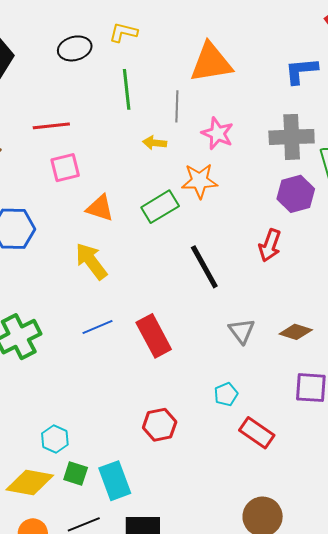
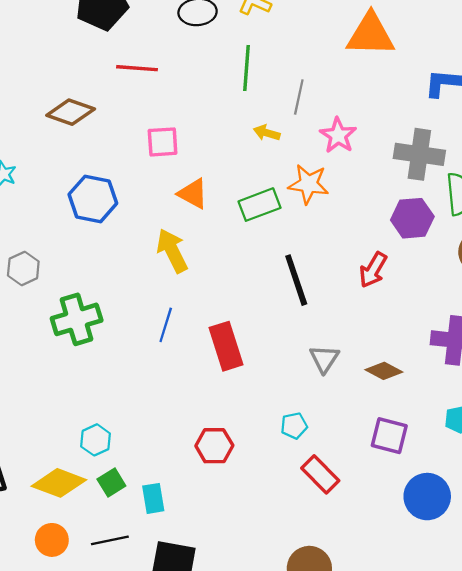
orange triangle: (211, 63) -> (371, 35), moved
red line: (51, 126) -> (137, 68), moved
blue line: (98, 327) -> (166, 325), turned -60
green square: (76, 474) -> (111, 482), turned 30
cyan rectangle: (115, 481) -> (153, 498), size x0.7

